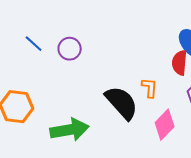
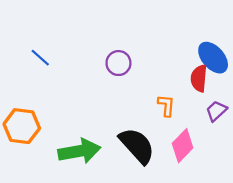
purple circle: (70, 49) -> (118, 63), moved
black semicircle: (122, 103) -> (137, 146), moved

